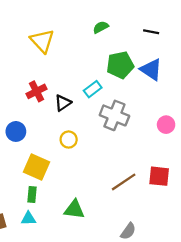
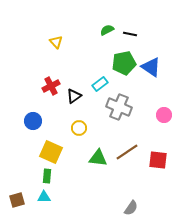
black line: (151, 32) -> (130, 34), moved
yellow triangle: (42, 41) -> (56, 42), size x0.6
brown line: (124, 182) -> (127, 152), moved
green triangle: (74, 209) -> (98, 158), moved

